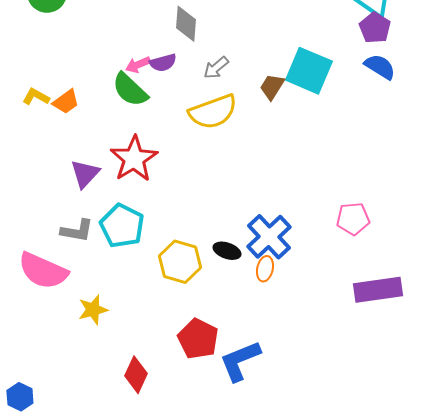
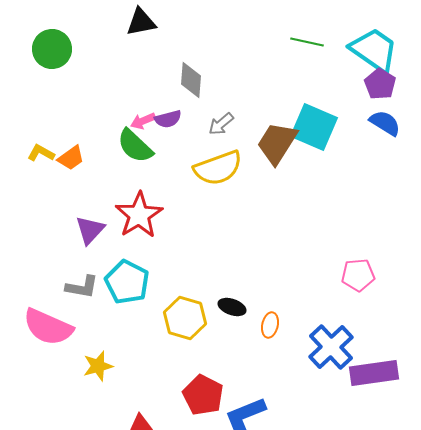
brown trapezoid: (272, 87) -> (277, 143), size x1.6
blue cross: (269, 237) -> (331, 347), moved
purple rectangle: (378, 290) -> (374, 373), moved

